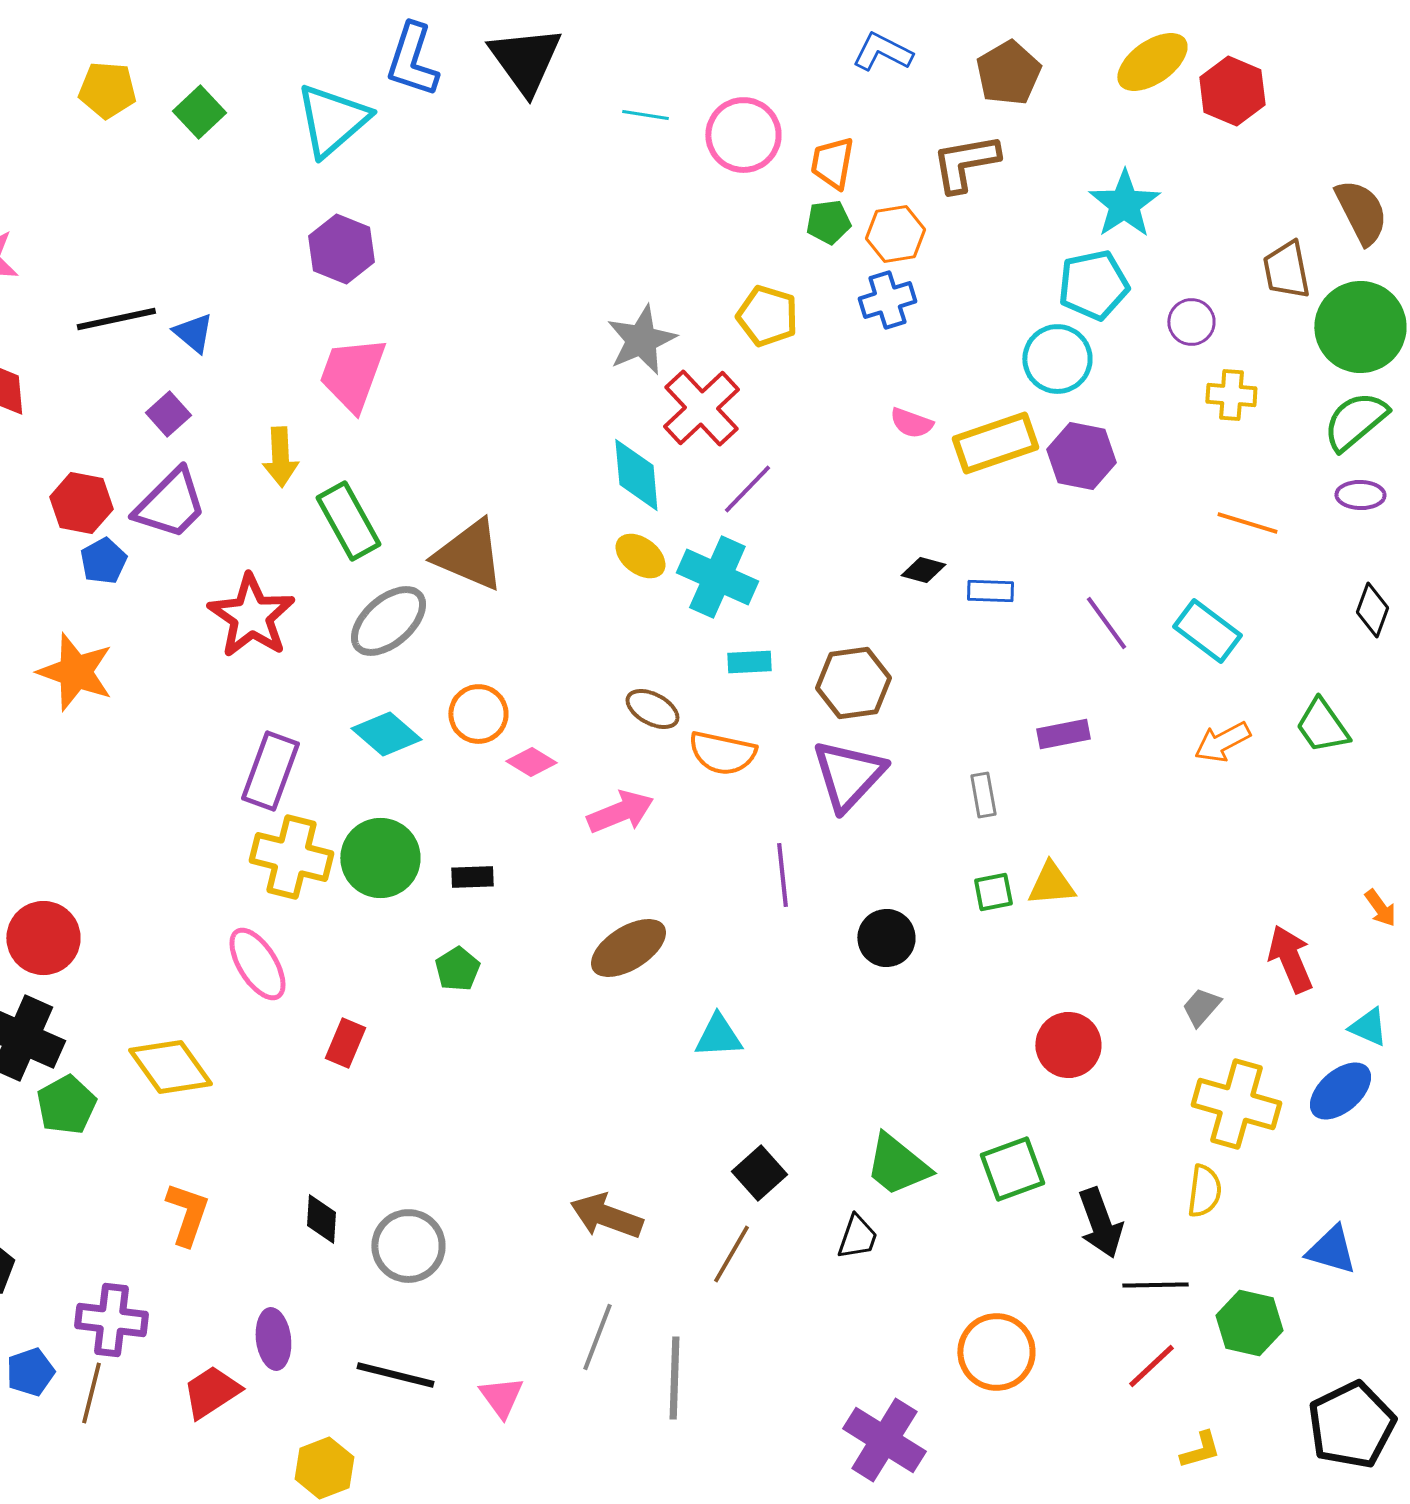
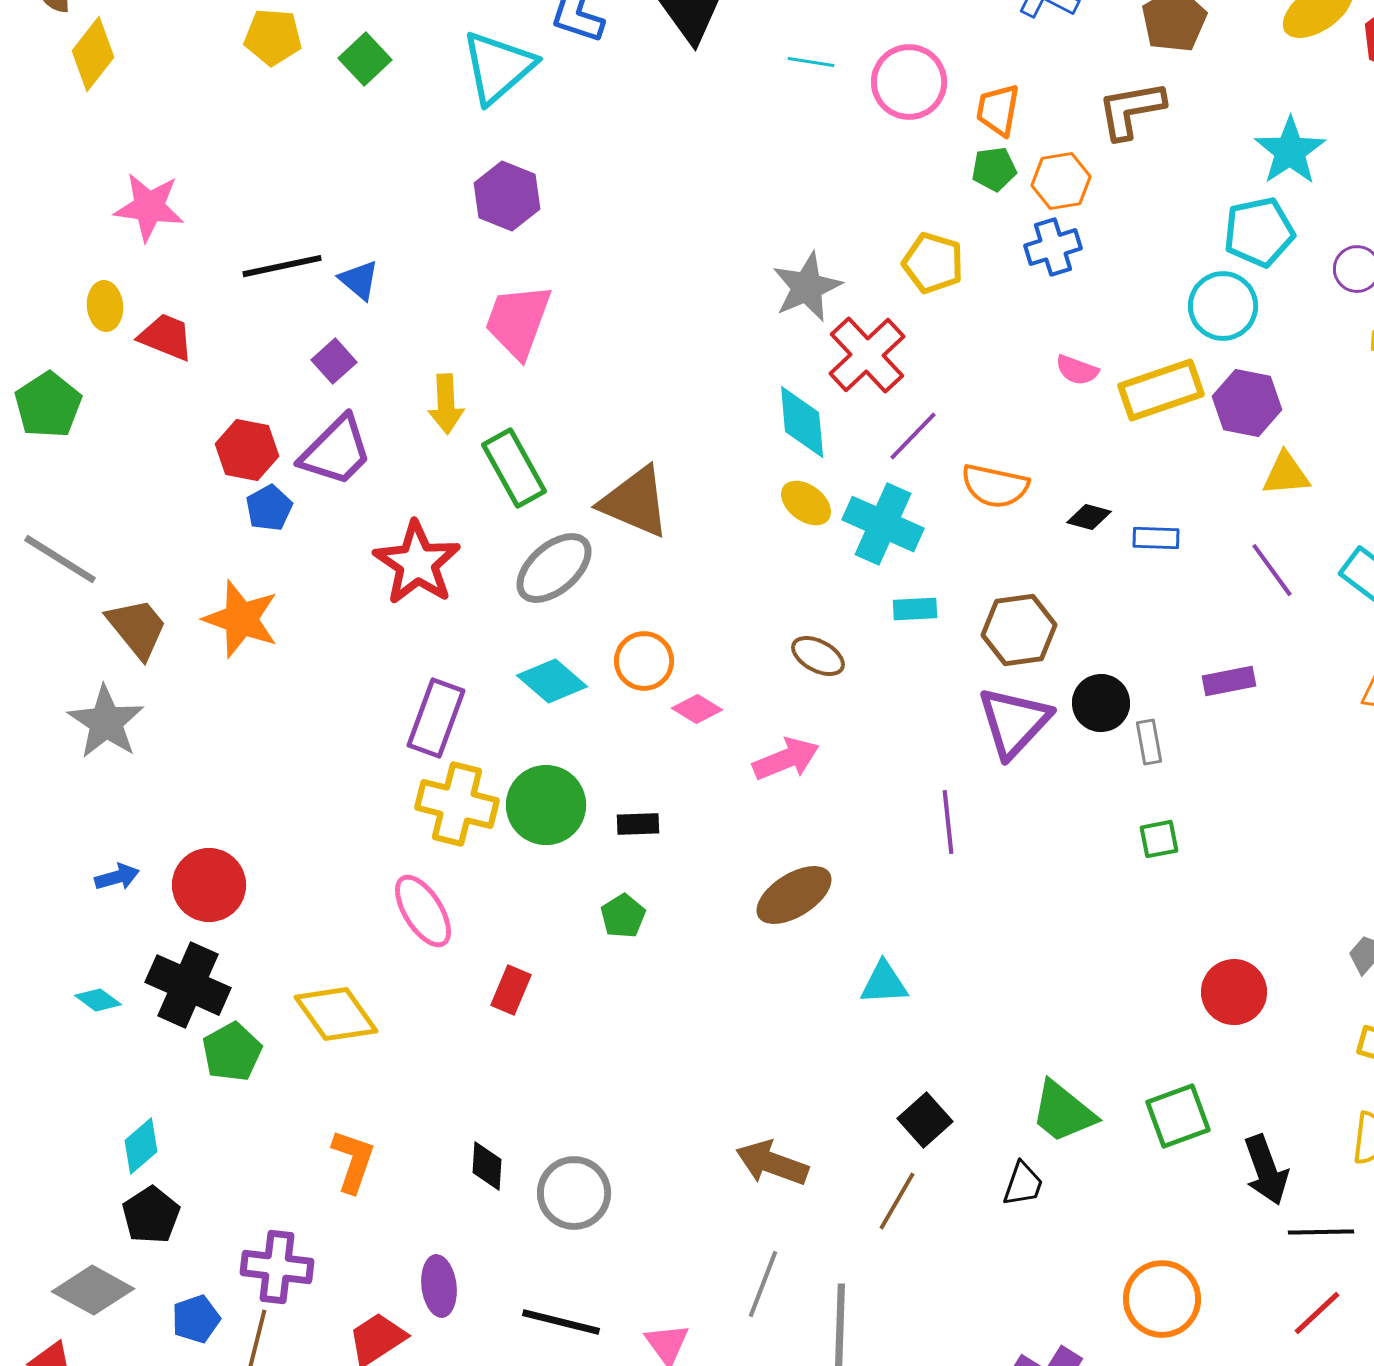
orange semicircle: (722, 753) -> (995, 486), moved
yellow triangle: (1051, 884) -> (1286, 474), moved
black circle: (886, 938) -> (1101, 703), moved

